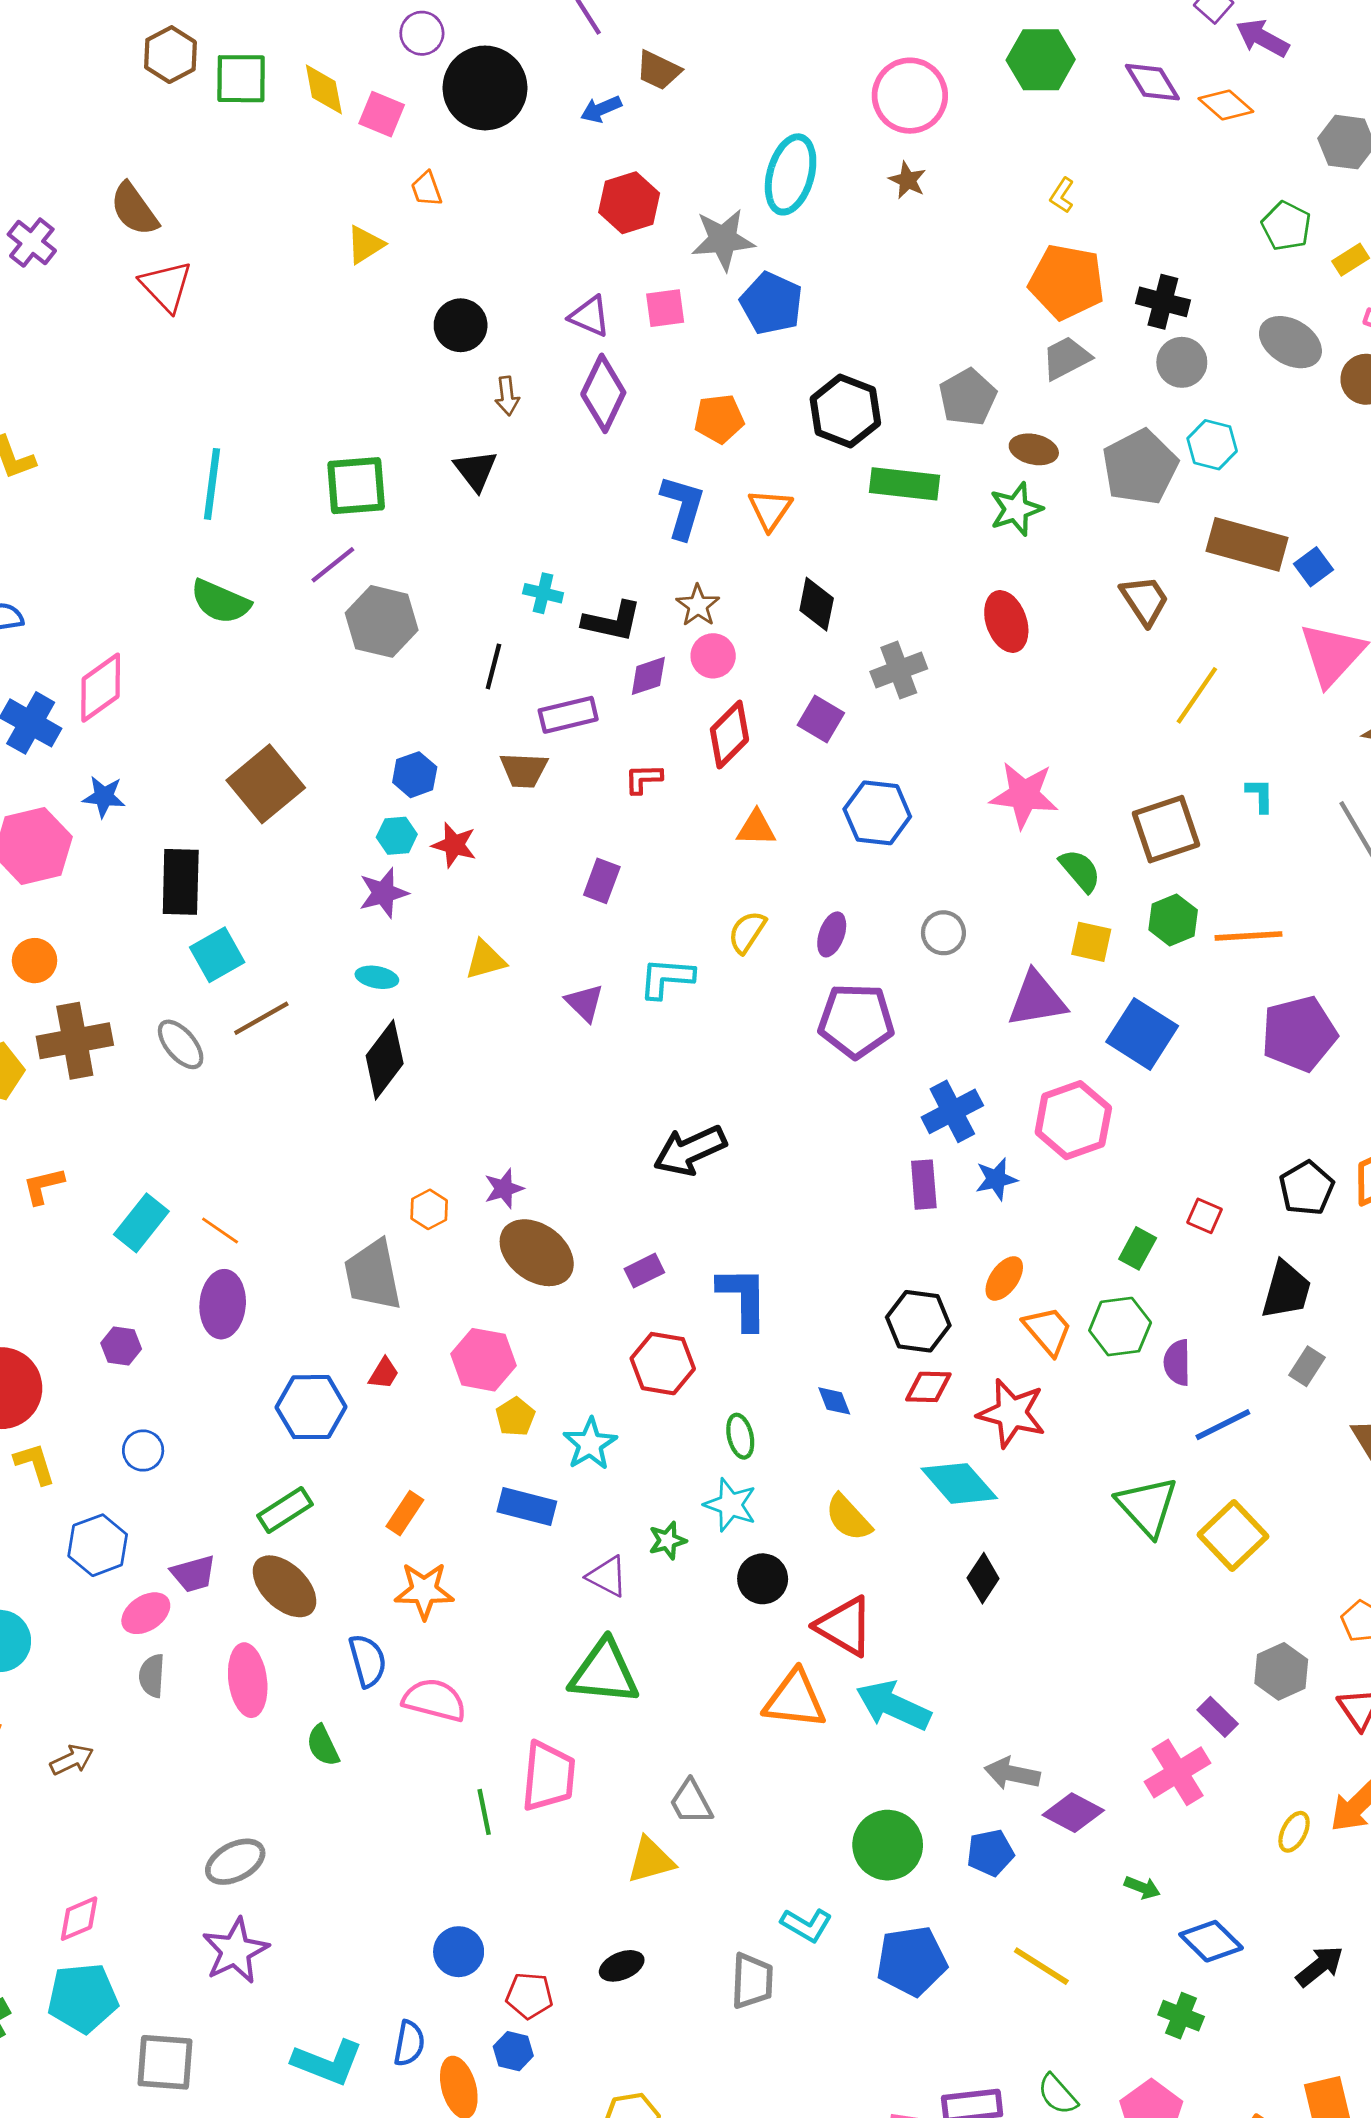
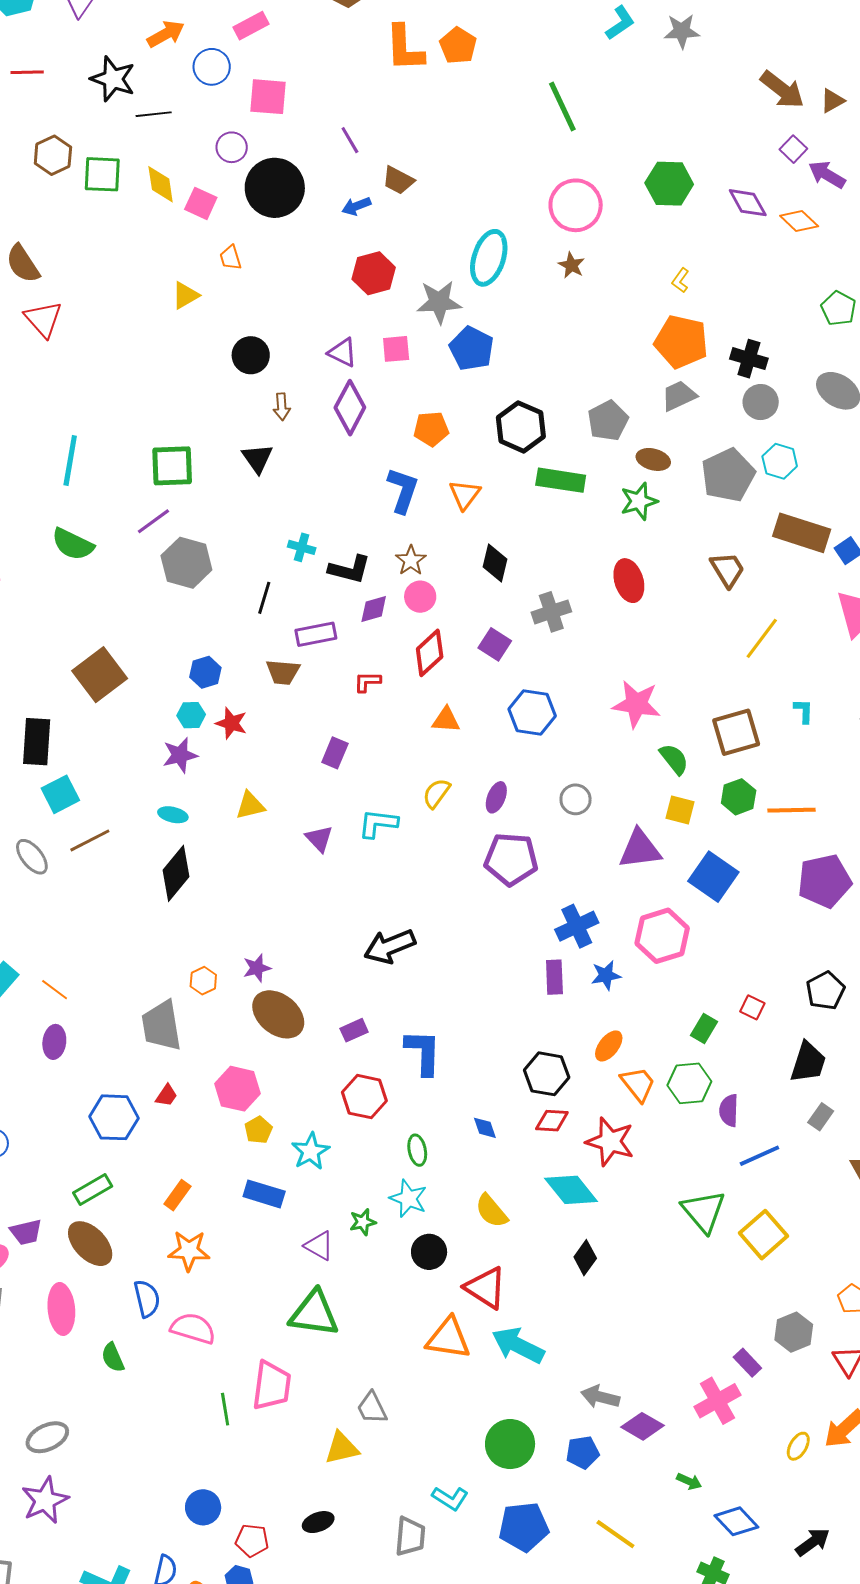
purple ellipse: (223, 1304) -> (54, 1042), size x0.7

